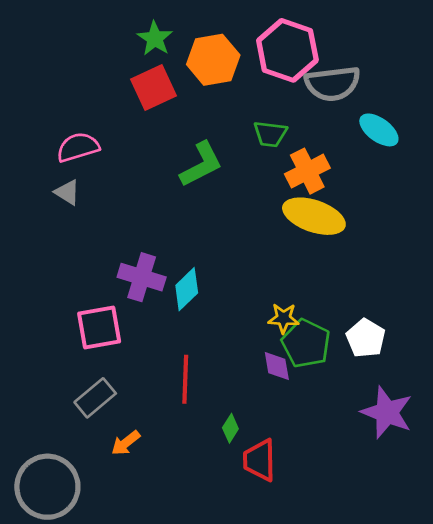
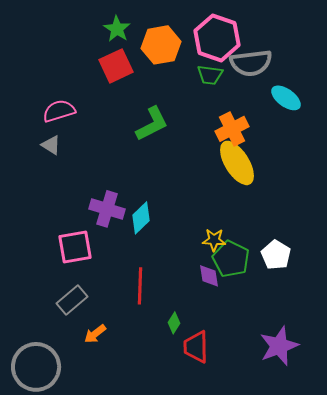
green trapezoid: (270, 134) -> (210, 75), moved
yellow ellipse: (314, 216) -> (237, 163), turned 39
purple star: (387, 412) -> (279, 346), moved, turned 30

